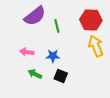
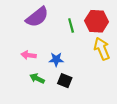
green line: (57, 26) -> (71, 25), moved

